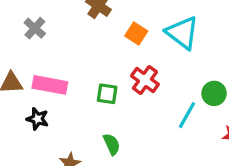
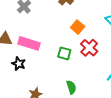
orange square: (136, 33) -> (78, 27), moved
green semicircle: (112, 144) -> (71, 87), moved

